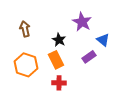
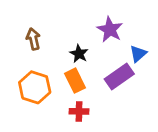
blue triangle: (103, 40) -> (138, 54), turned 40
purple rectangle: (89, 57) -> (119, 77), size x1.5

